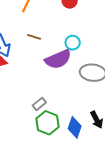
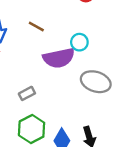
gray rectangle: (39, 104) -> (27, 93), moved

